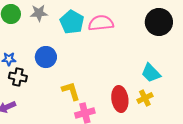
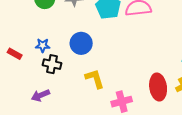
yellow L-shape: (71, 91) -> (95, 79), moved

